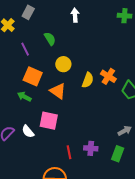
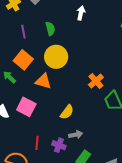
yellow circle: (63, 64) -> (56, 57), size x1.5
yellow semicircle: (88, 80) -> (67, 112), moved
orange triangle: (58, 91) -> (43, 81), turned -36
gray arrow: (125, 131) -> (76, 135), moved

